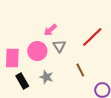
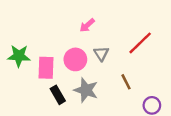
pink arrow: (50, 30) -> (87, 25), moved
gray star: (46, 77) -> (86, 90), size x1.5

